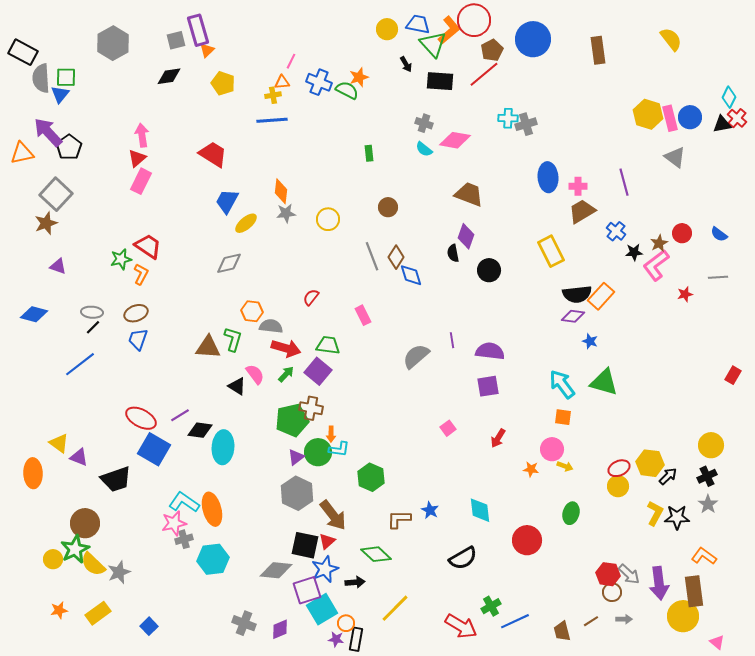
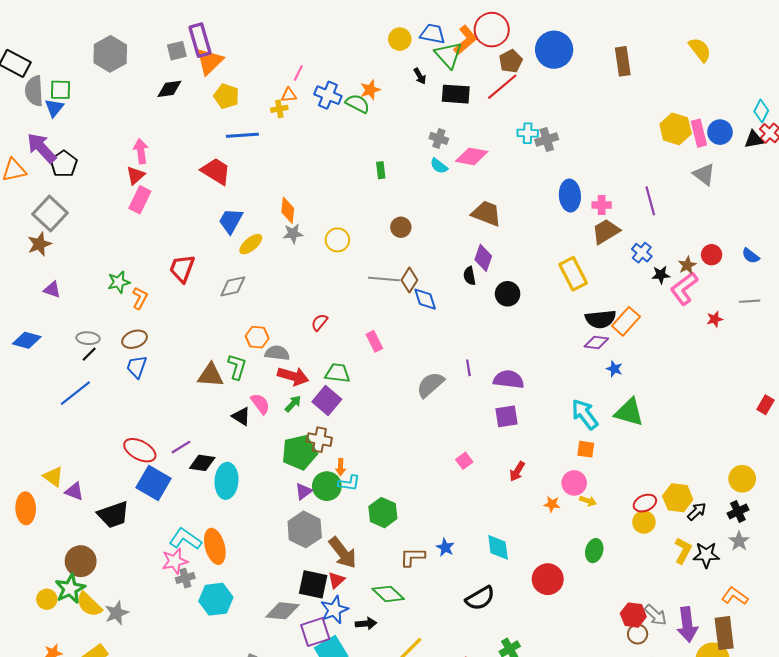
orange triangle: (207, 50) -> (210, 61), size x1.8
blue line: (272, 120) -> (242, 135), moved
red trapezoid: (148, 246) -> (182, 268), moved, turned -104
gray line: (372, 256) -> (384, 279), turned -64

